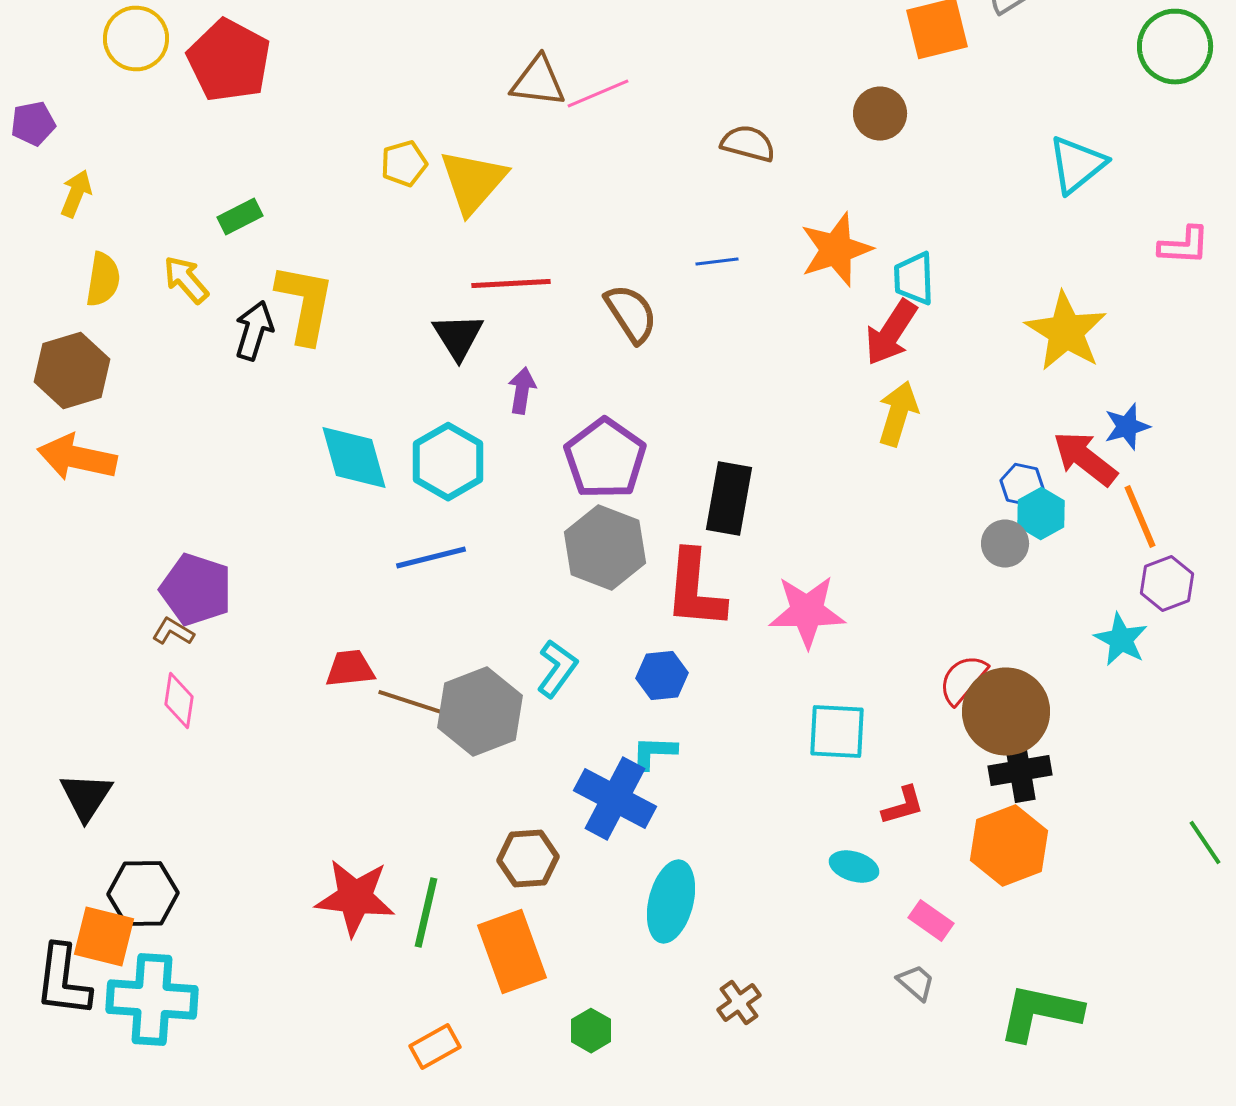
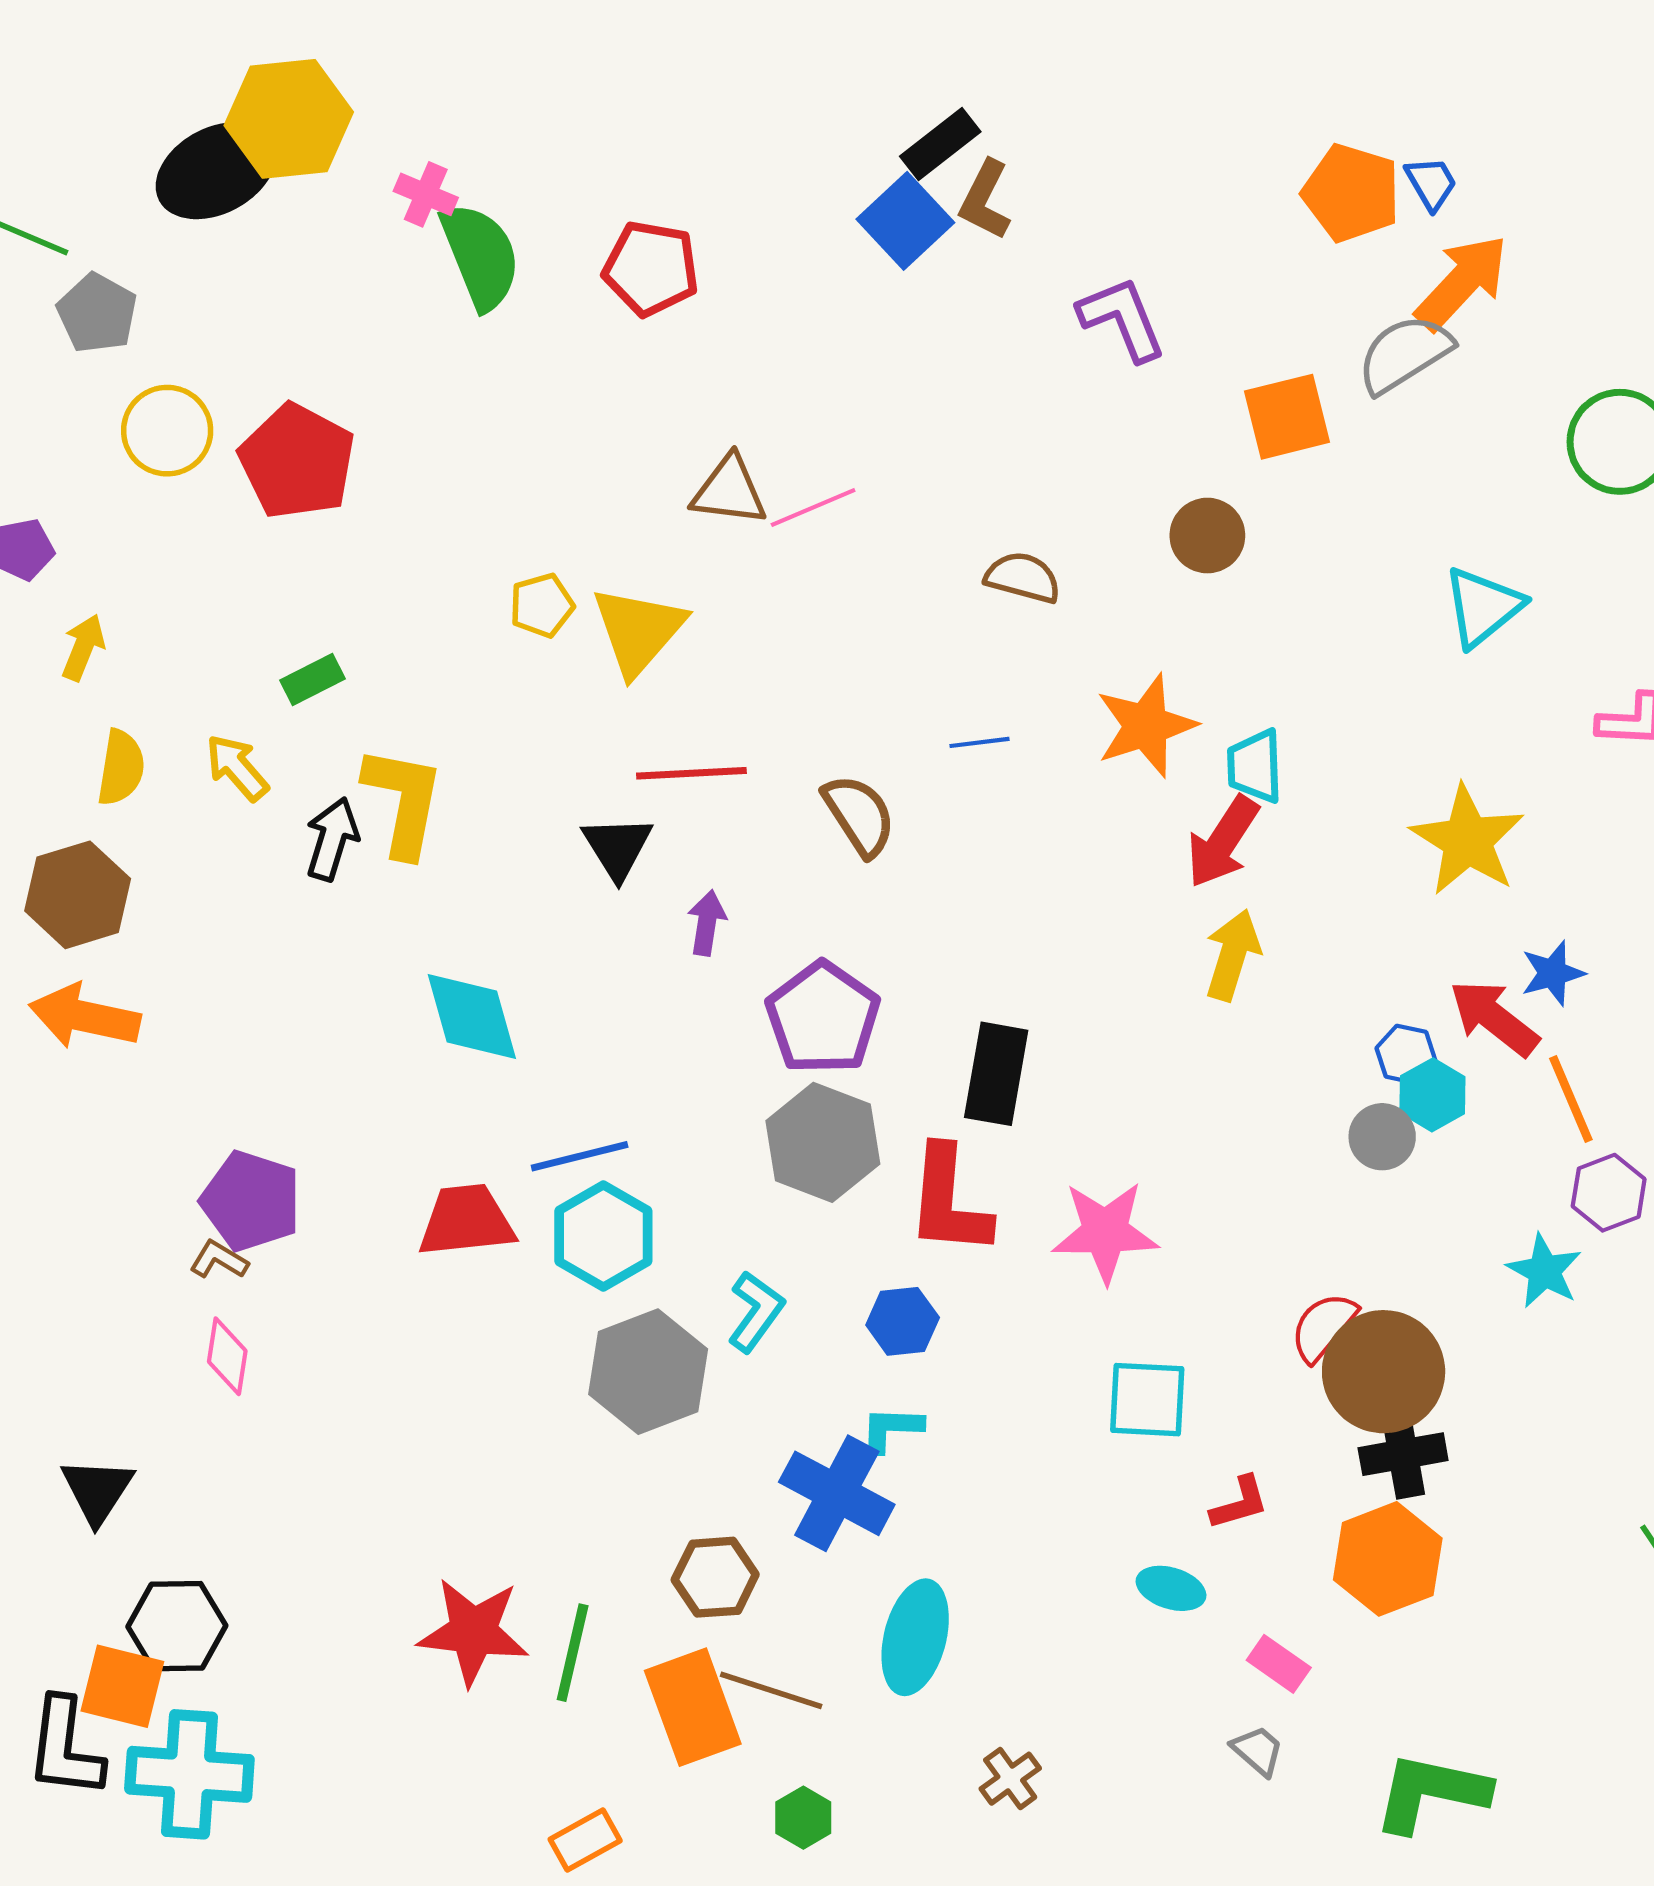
cyan hexagon: (448, 462) -> (603, 1236), moved
red trapezoid: (350, 668) -> (466, 1221), moved, size x1.4
brown line: (415, 704) -> (771, 1690), moved

